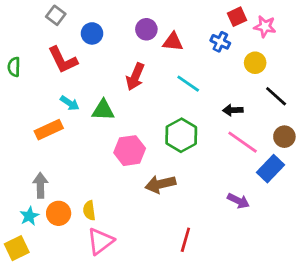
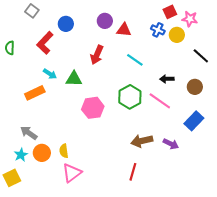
gray square: (56, 15) -> (32, 11), moved
red L-shape: (63, 60) -> (45, 43), turned 70
yellow circle: (255, 63) -> (177, 35), moved
black line: (276, 96) -> (201, 56), moved
brown circle: (284, 137) -> (195, 87), moved
pink line: (243, 142) -> (160, 101), moved
brown arrow: (160, 184) -> (142, 141), moved
gray arrow: (40, 185) -> (29, 133), turned -54

